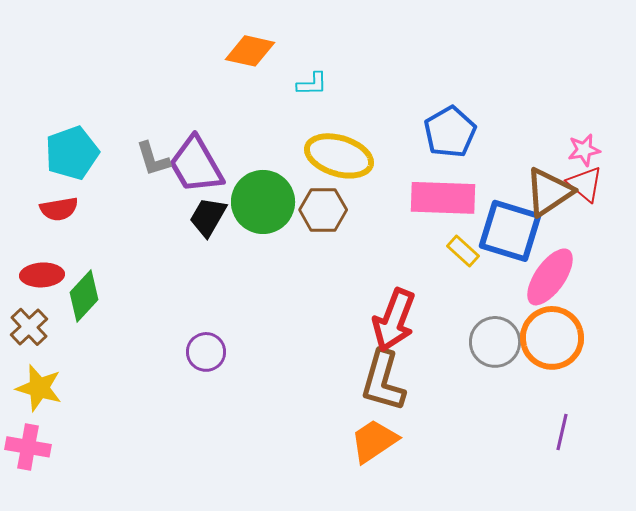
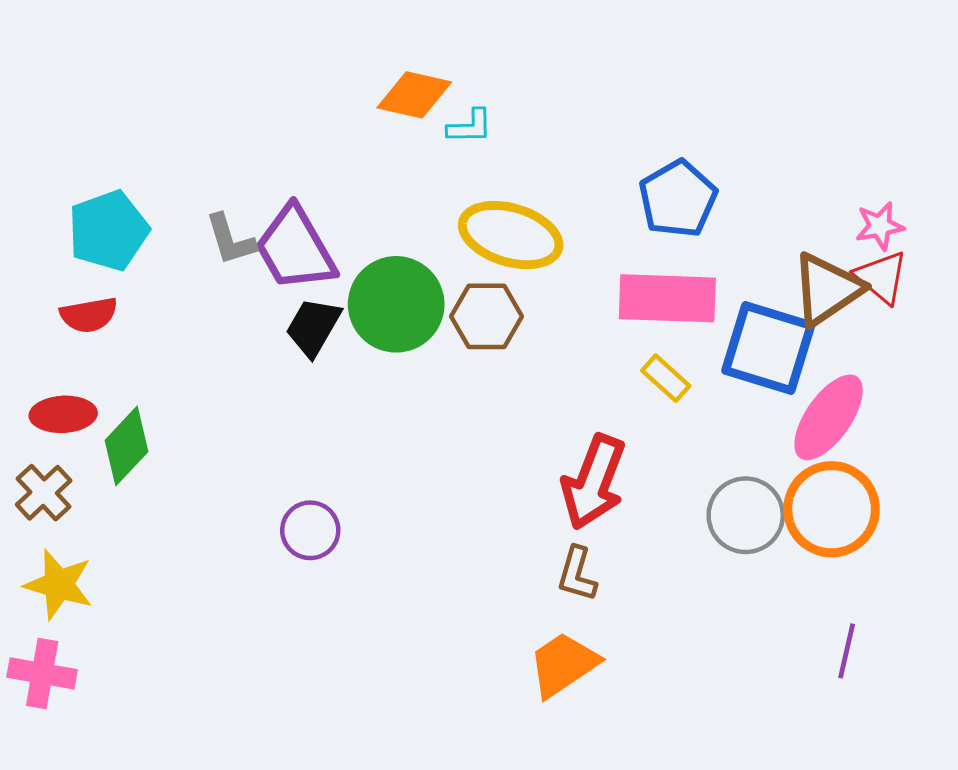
orange diamond: (250, 51) -> (414, 95), moved
yellow rectangle: (463, 251) -> (666, 378), moved
brown L-shape: (383, 381) -> (577, 574), size x0.6

